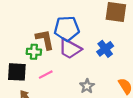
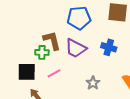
blue pentagon: (67, 29) -> (79, 18), moved
blue cross: (105, 49) -> (109, 47), turned -35

